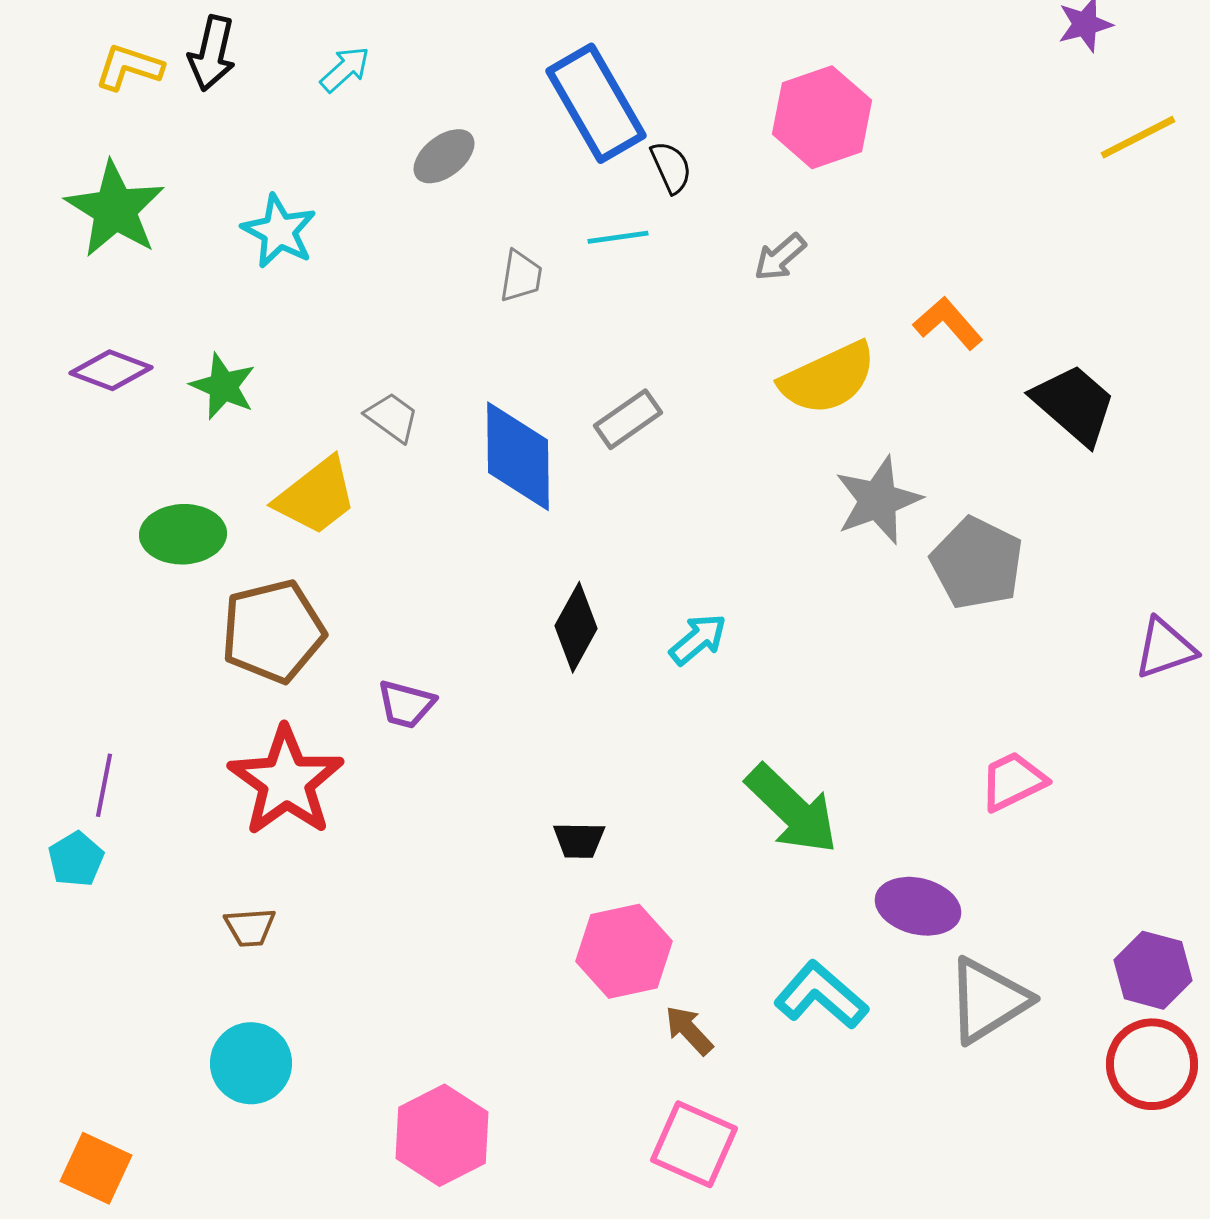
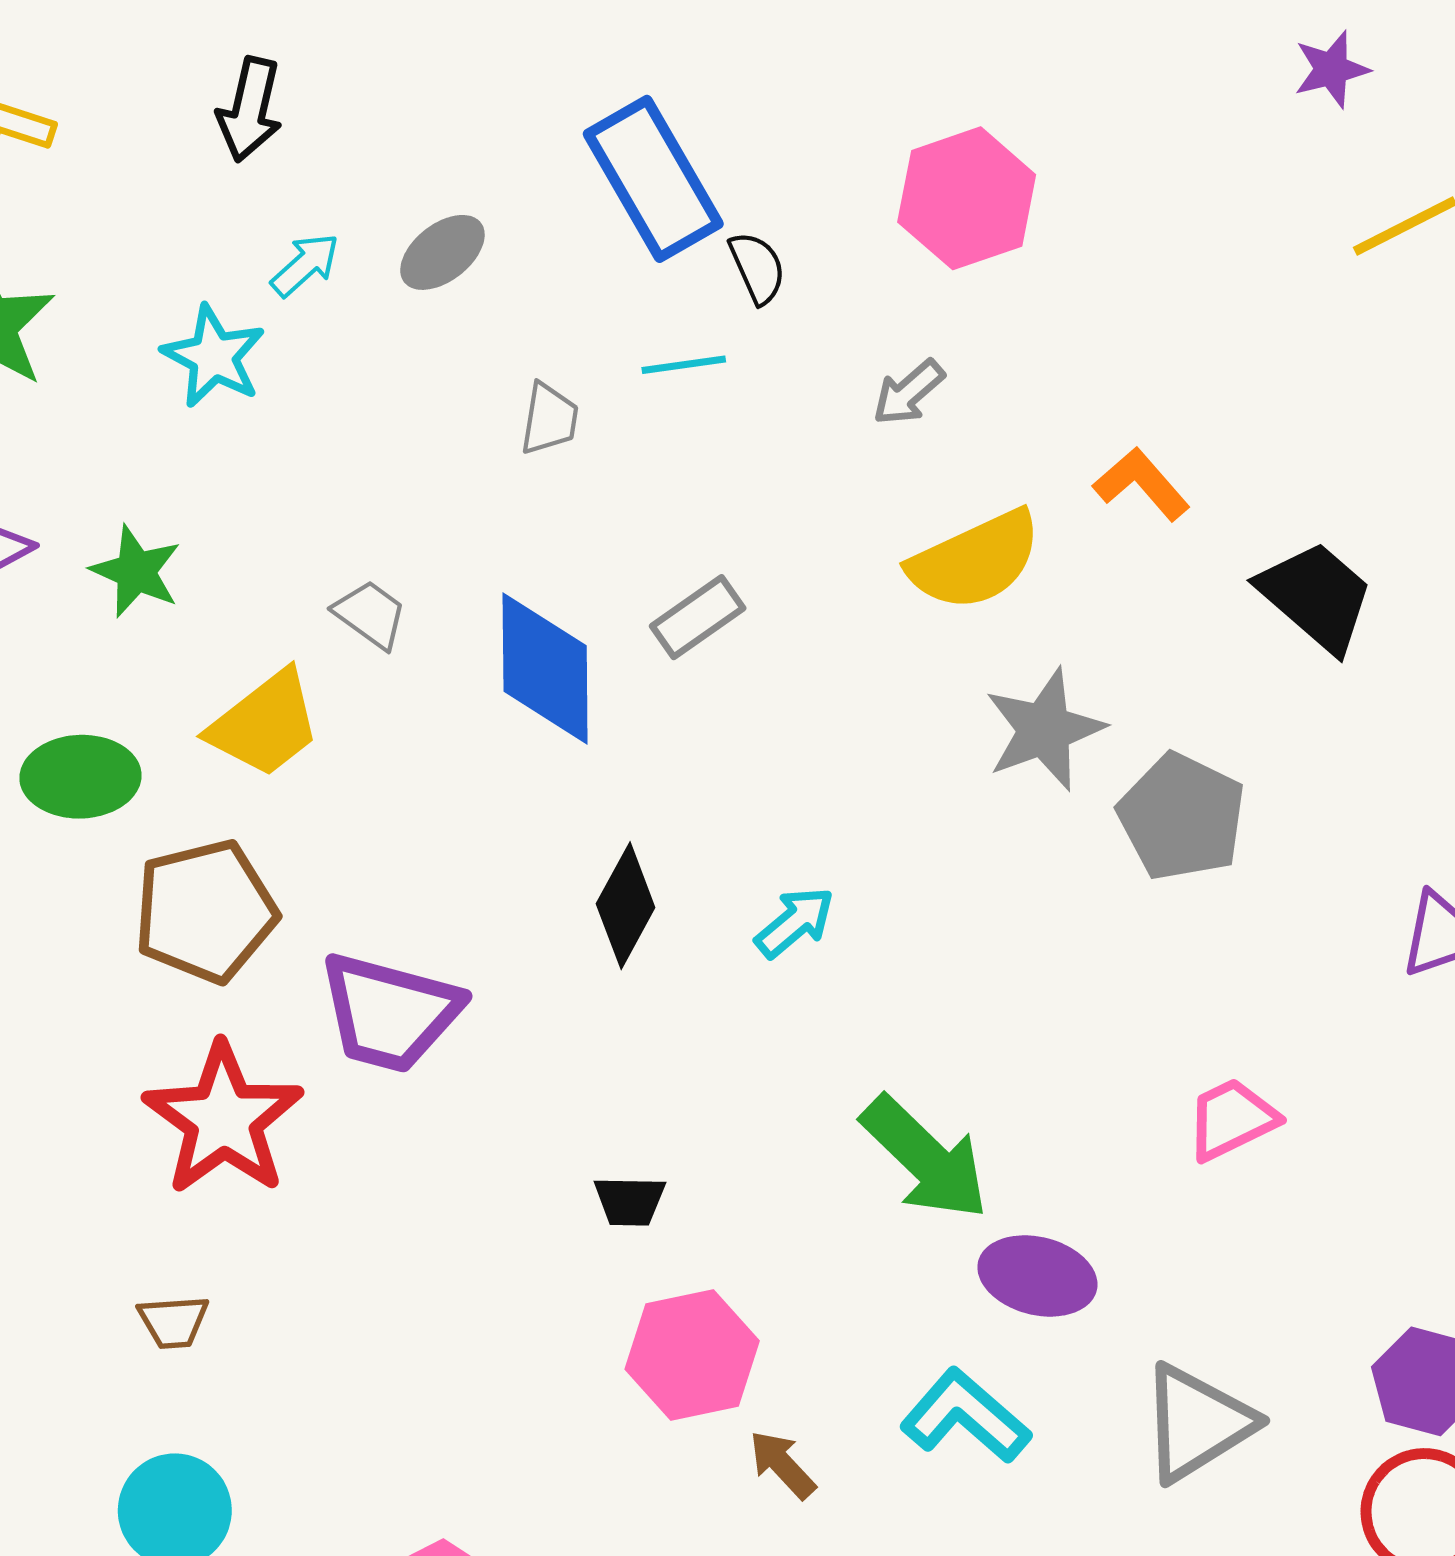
black arrow: (212, 53) -> (250, 110), moved
cyan arrow: (345, 69) -> (305, 265), moved
purple trapezoid: (406, 704) -> (390, 1012), size x1.8
purple ellipse: (918, 906) -> (1037, 1276), moved

